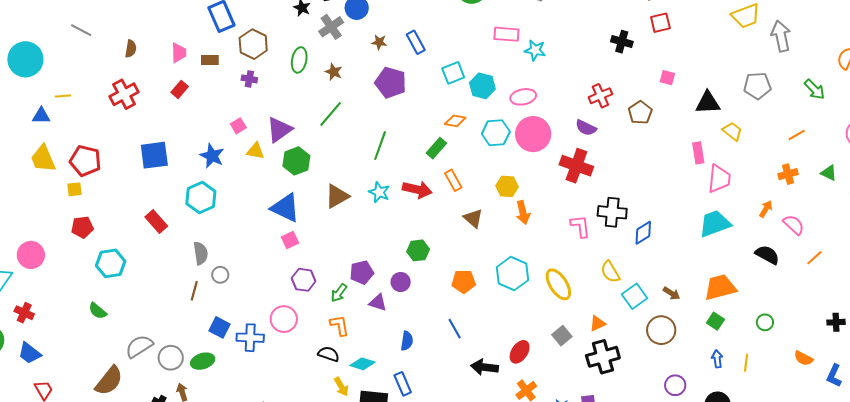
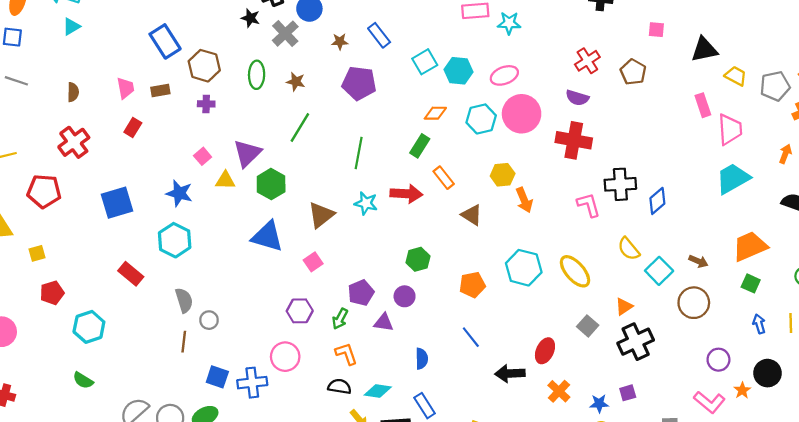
gray pentagon: (757, 86) -> (775, 86), moved
red pentagon: (85, 161) -> (44, 191), moved
pink square: (290, 240) -> (313, 262), moved

